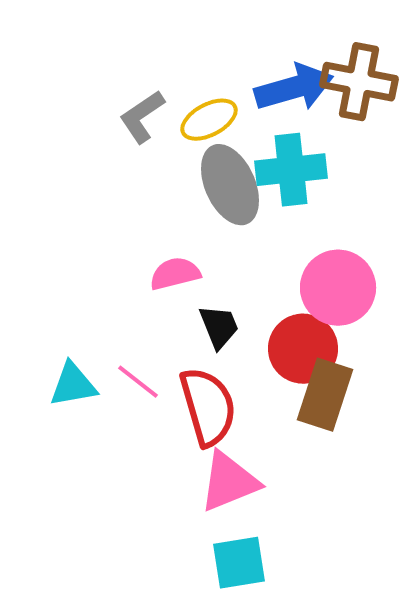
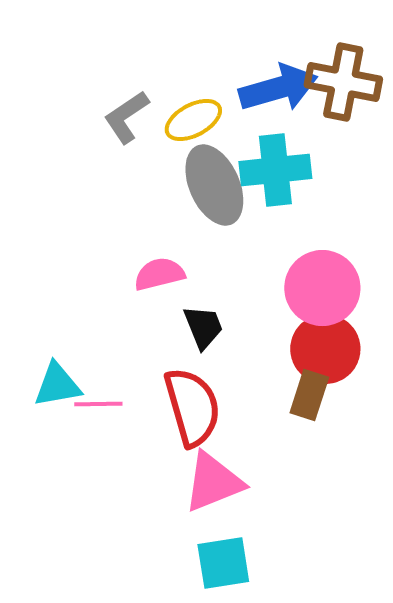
red circle: (303, 349) -> (325, 349), moved
pink line: (138, 382) -> (98, 404), moved, turned -39
brown rectangle: (325, 395) -> (309, 395), size x0.7

